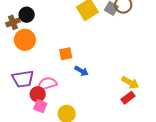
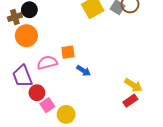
purple trapezoid: (23, 79) -> (22, 76), turned 75
pink semicircle: (47, 84) -> (47, 63), moved
pink square: (40, 106) -> (47, 105), moved, turned 32

